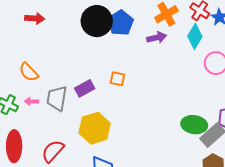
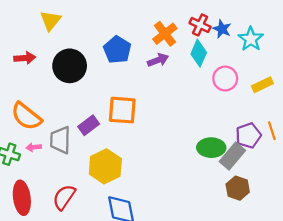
black circle: (97, 21) -> (70, 66), moved
orange semicircle: (29, 72) -> (26, 116), size x1.4
orange square: (117, 79) -> (122, 110), size x1.8

